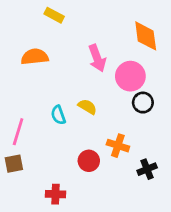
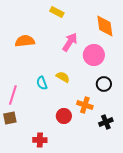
yellow rectangle: (54, 15) -> (57, 12), moved
pink arrow: (97, 58) -> (70, 42), turned -126
black circle: (143, 103) -> (104, 84), moved

